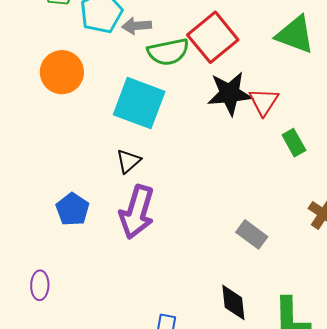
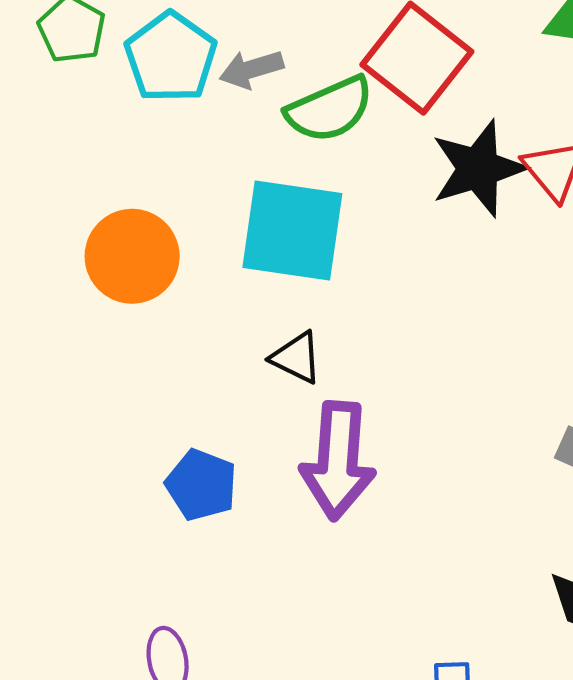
orange circle: (62, 72) -> (132, 256), moved
black triangle: (128, 161) -> (296, 358), turned -40

